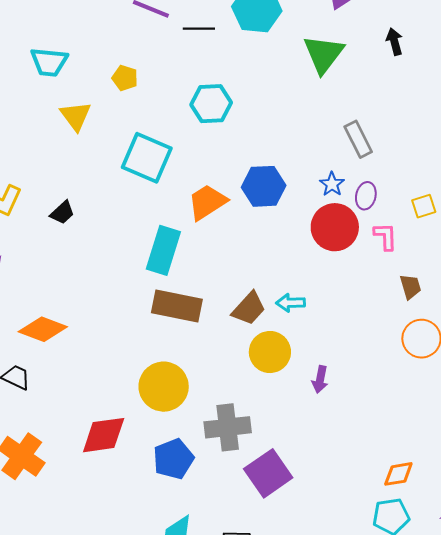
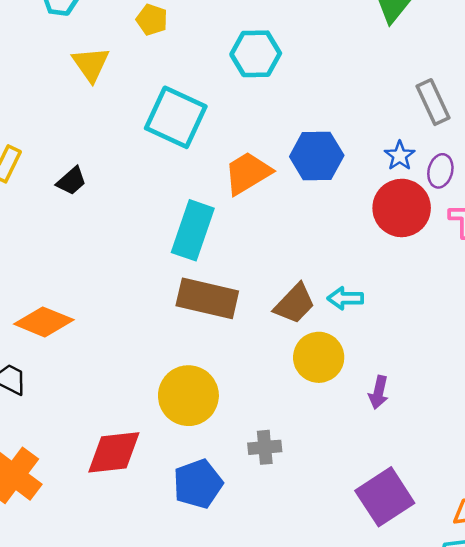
gray cross: (228, 427) -> (265, 447), size x0.6
purple square: (268, 473) -> (385, 497), moved

